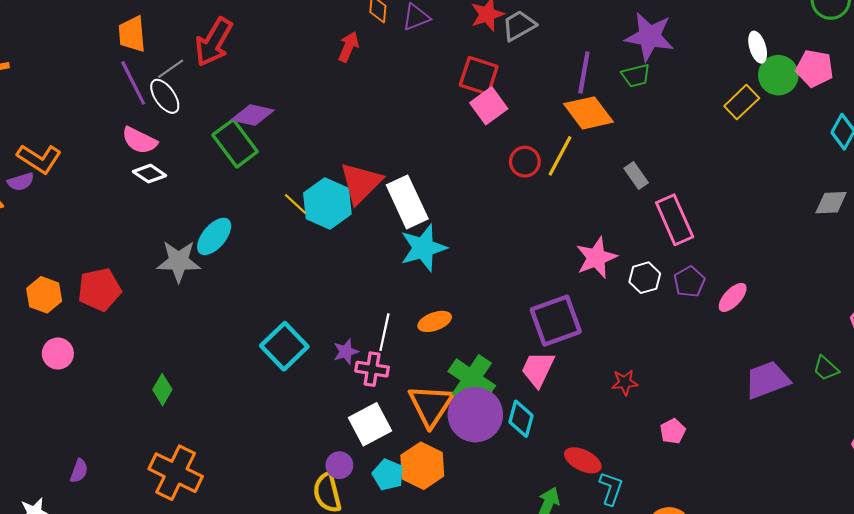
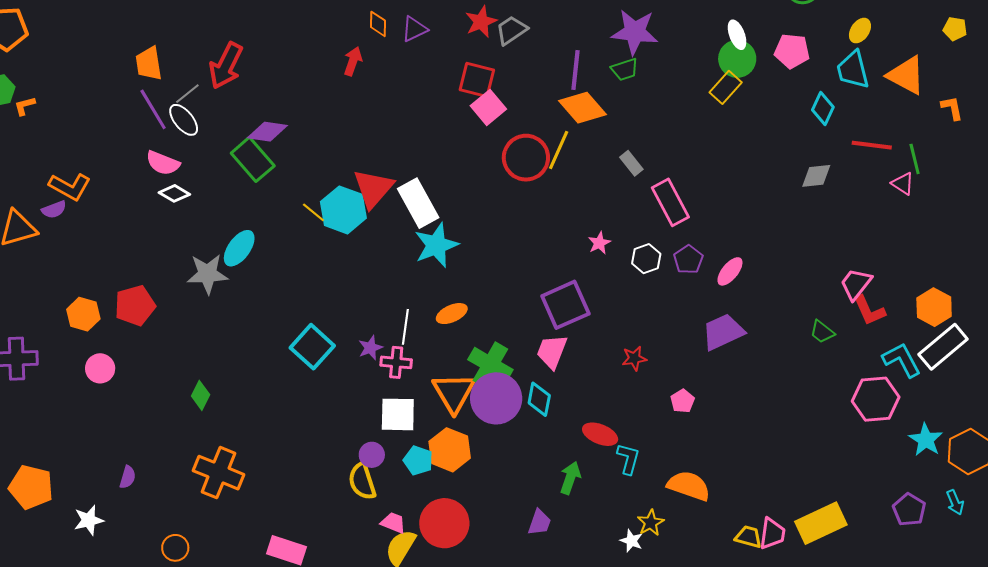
green circle: (778, 75) -> (737, 59), moved
red circle: (525, 162) -> (526, 158), size x1.6
pink star: (596, 258) -> (599, 243), size x0.6
purple trapezoid: (767, 380) -> (723, 332), moved
white square: (370, 424) -> (398, 414), turned 33

